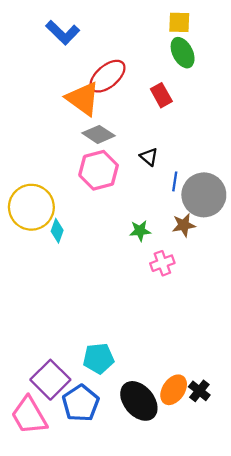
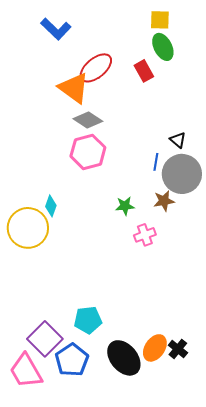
red rectangle: (161, 95) -> (144, 71), moved
black triangle: (149, 157) -> (178, 140), moved
yellow circle: (31, 207) -> (28, 228), moved

